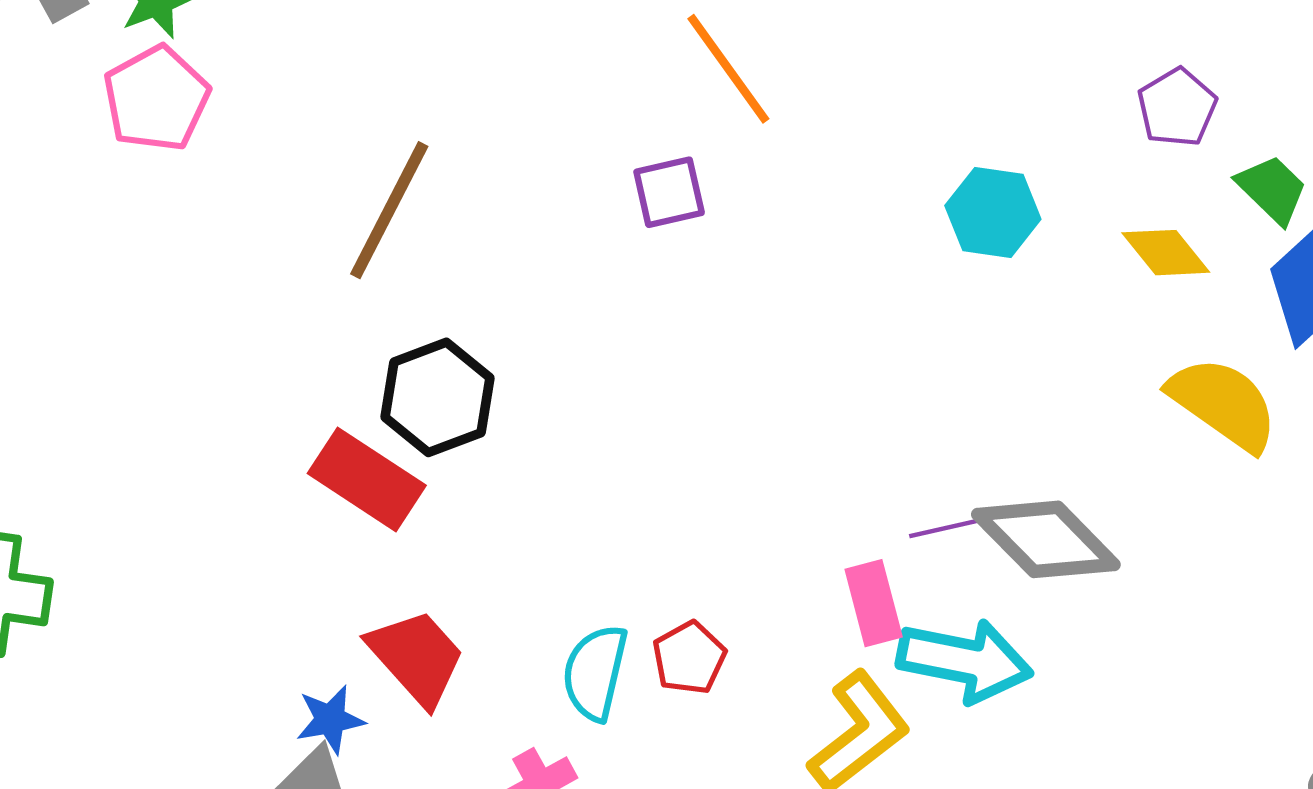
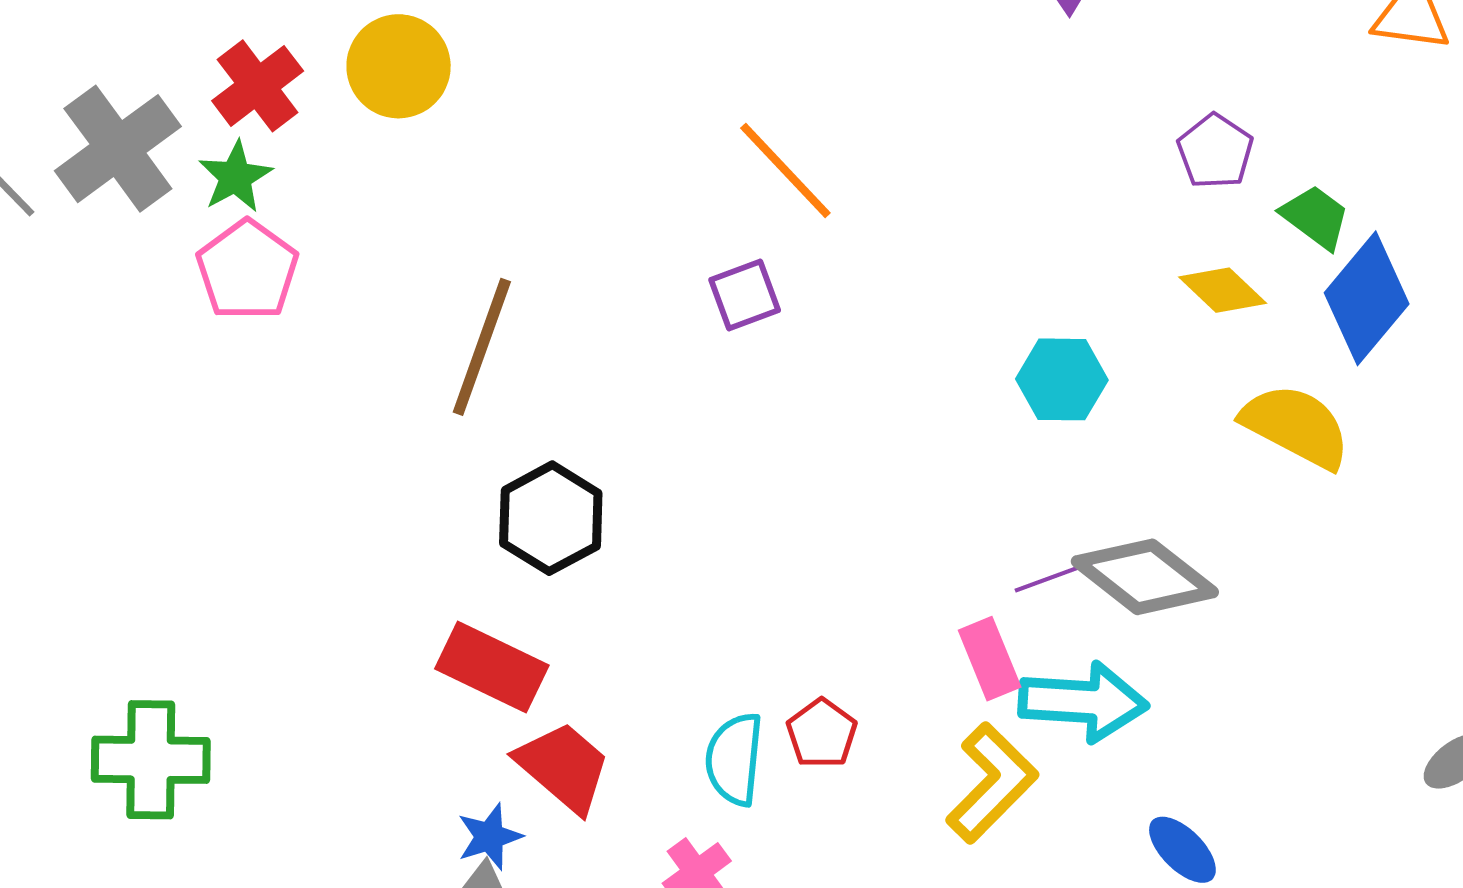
cyan hexagon: (993, 212) -> (1062, 379), moved
red rectangle: (367, 479) -> (492, 667), moved

